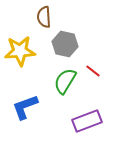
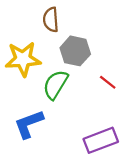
green semicircle: (65, 81) -> (55, 85), moved

